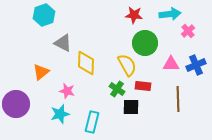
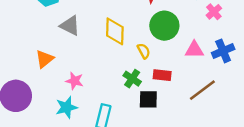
yellow diamond: (86, 63) -> (115, 31), moved
yellow semicircle: (127, 65) -> (144, 51), size x0.6
brown line: (178, 99) -> (202, 90), turned 55

